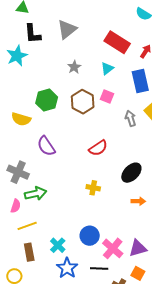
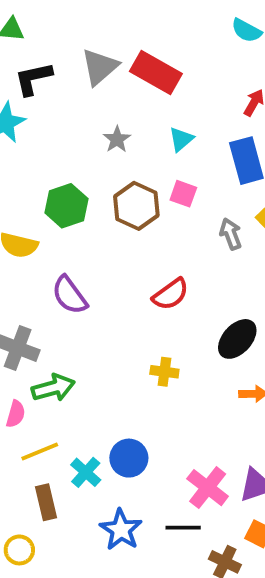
black L-shape: (33, 34) -> (33, 79), turned 85
red rectangle: (117, 42) -> (156, 72), moved
blue circle: (90, 236) -> (129, 458), moved
cyan cross: (58, 245) -> (86, 472), moved

